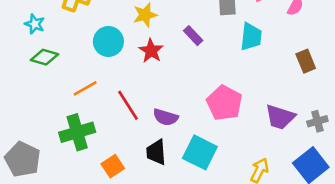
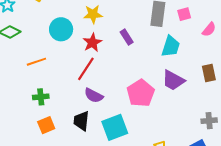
red line: (128, 105) -> (86, 69), moved, turned 55
purple trapezoid: (280, 117) -> (173, 80), moved
green cross: (77, 132) -> (41, 97), moved, size x0.6
cyan square: (200, 152) -> (115, 127), turned 32

